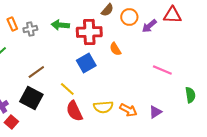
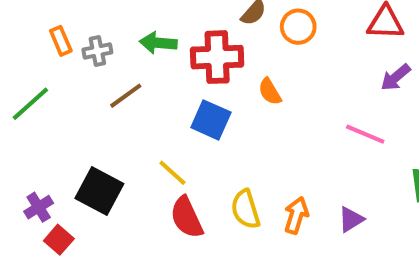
purple arrow: (149, 26) -> (396, 77), moved
blue square: (86, 63) -> (211, 120), turned -36
brown line: (36, 72) -> (126, 96), moved
yellow semicircle: (103, 107) -> (245, 209), turned 78
orange arrow: (128, 110) -> (296, 215), turned -102

